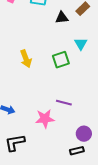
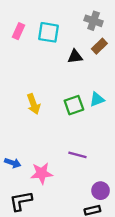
cyan triangle: (81, 44) -> (97, 99), moved, turned 40
pink star: (45, 119) -> (42, 173), moved

